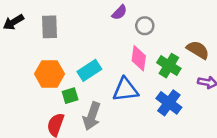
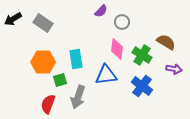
gray rectangle: (50, 27) -> (43, 23), turned -54
cyan rectangle: (89, 70) -> (76, 59), turned -66

